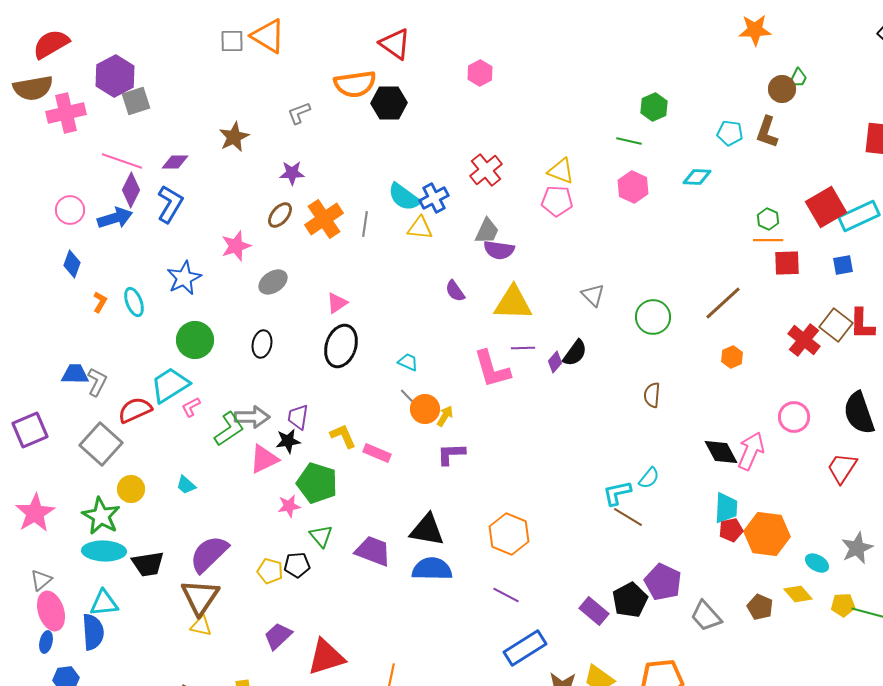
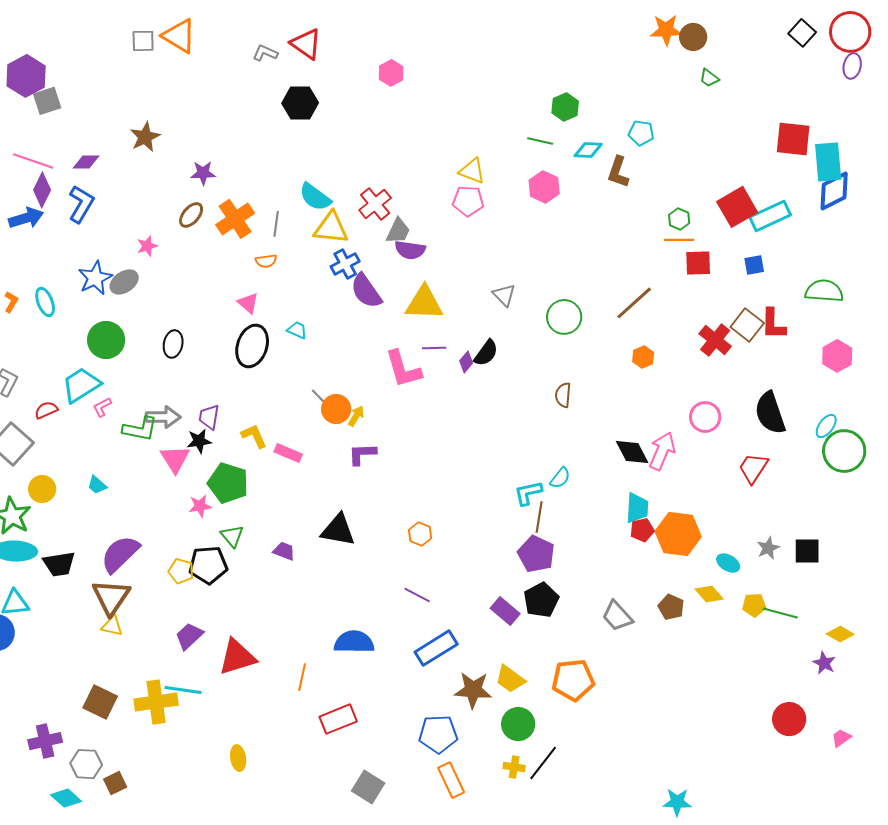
green trapezoid: (798, 78) -> (709, 78), turned 100
orange semicircle: (355, 84) -> (266, 261), moved, size x0.5
brown circle: (782, 89) -> (693, 37), moved
gray L-shape: (299, 113) -> (265, 53), moved, turned 45
brown L-shape: (767, 132) -> (618, 172), moved
red cross: (486, 170) -> (375, 204), moved
cyan diamond: (697, 177) -> (588, 150), moved
blue cross: (434, 198) -> (345, 264), moved
yellow triangle: (420, 228) -> (331, 228), size x1.4
pink star: (236, 246) -> (147, 246), size x0.7
gray ellipse: (273, 282) -> (124, 282), moved
purple semicircle: (455, 291) -> (366, 291), size x1.6
pink triangle: (337, 303) -> (248, 303), turned -45
cyan trapezoid: (408, 362) -> (297, 330), moved
red semicircle: (135, 410) -> (46, 410), size x0.7
green L-shape: (229, 429) -> (140, 429), turned 45
pink triangle: (264, 459) -> (175, 459), turned -36
brown line: (628, 517) -> (539, 517), turned 68
orange hexagon: (509, 534) -> (420, 534), size x0.6
gray star: (857, 548) -> (768, 548), size x0.7
purple trapezoid: (373, 551) -> (284, 551), size x0.6
black pentagon: (297, 565) -> (208, 565), size x1.5
blue semicircle: (432, 569) -> (354, 642), moved
purple pentagon: (663, 582) -> (536, 554), moved

